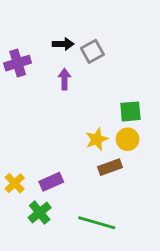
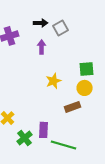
yellow star: (97, 139) -> (54, 81), moved
purple rectangle: (51, 182) -> (44, 130), moved, turned -63

